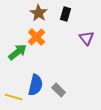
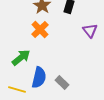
green arrow: (18, 52) -> (21, 58), moved

